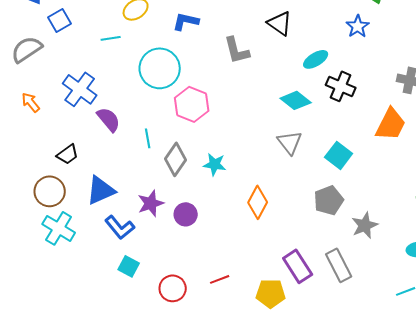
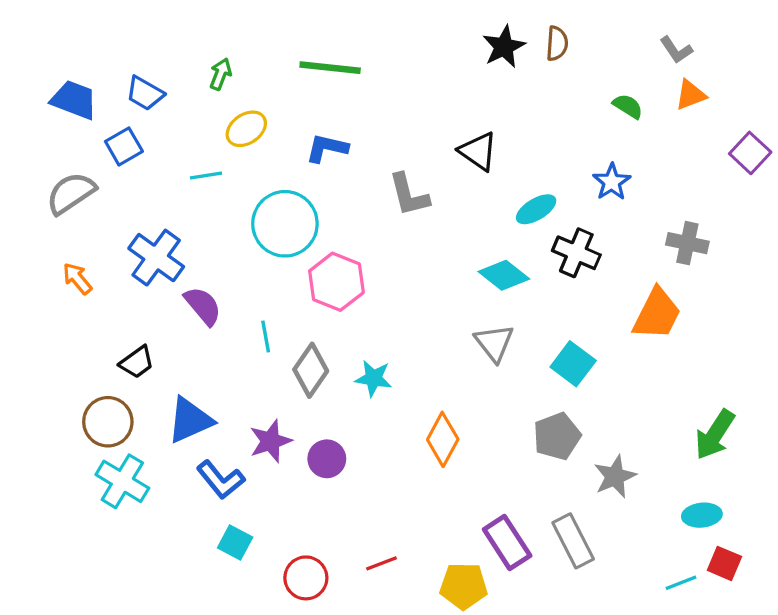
blue star: (358, 26) -> (612, 182), moved

